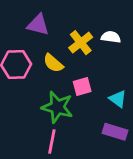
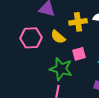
yellow cross: (81, 43) -> (78, 22), turned 30

